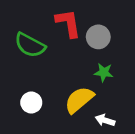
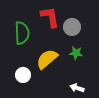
green semicircle: (30, 45) -> (22, 33), turned -120
yellow semicircle: (79, 100) -> (47, 59), moved

